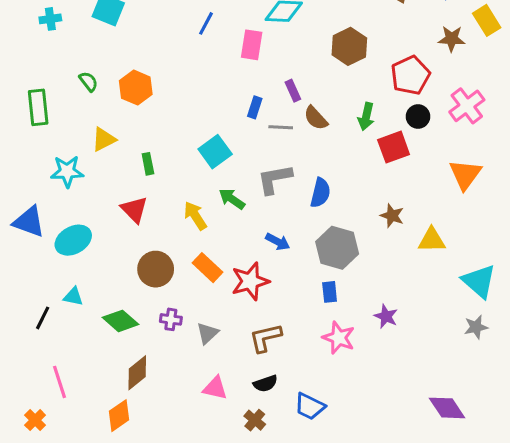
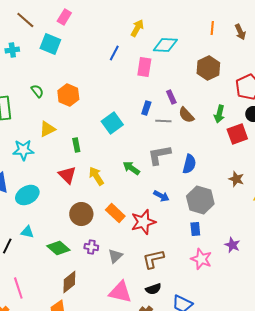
cyan square: (215, 152) -> (112, 123), moved
yellow arrow: (195, 216) -> (96, 176), moved
pink triangle: (215, 388) -> (120, 292), size x1.4

